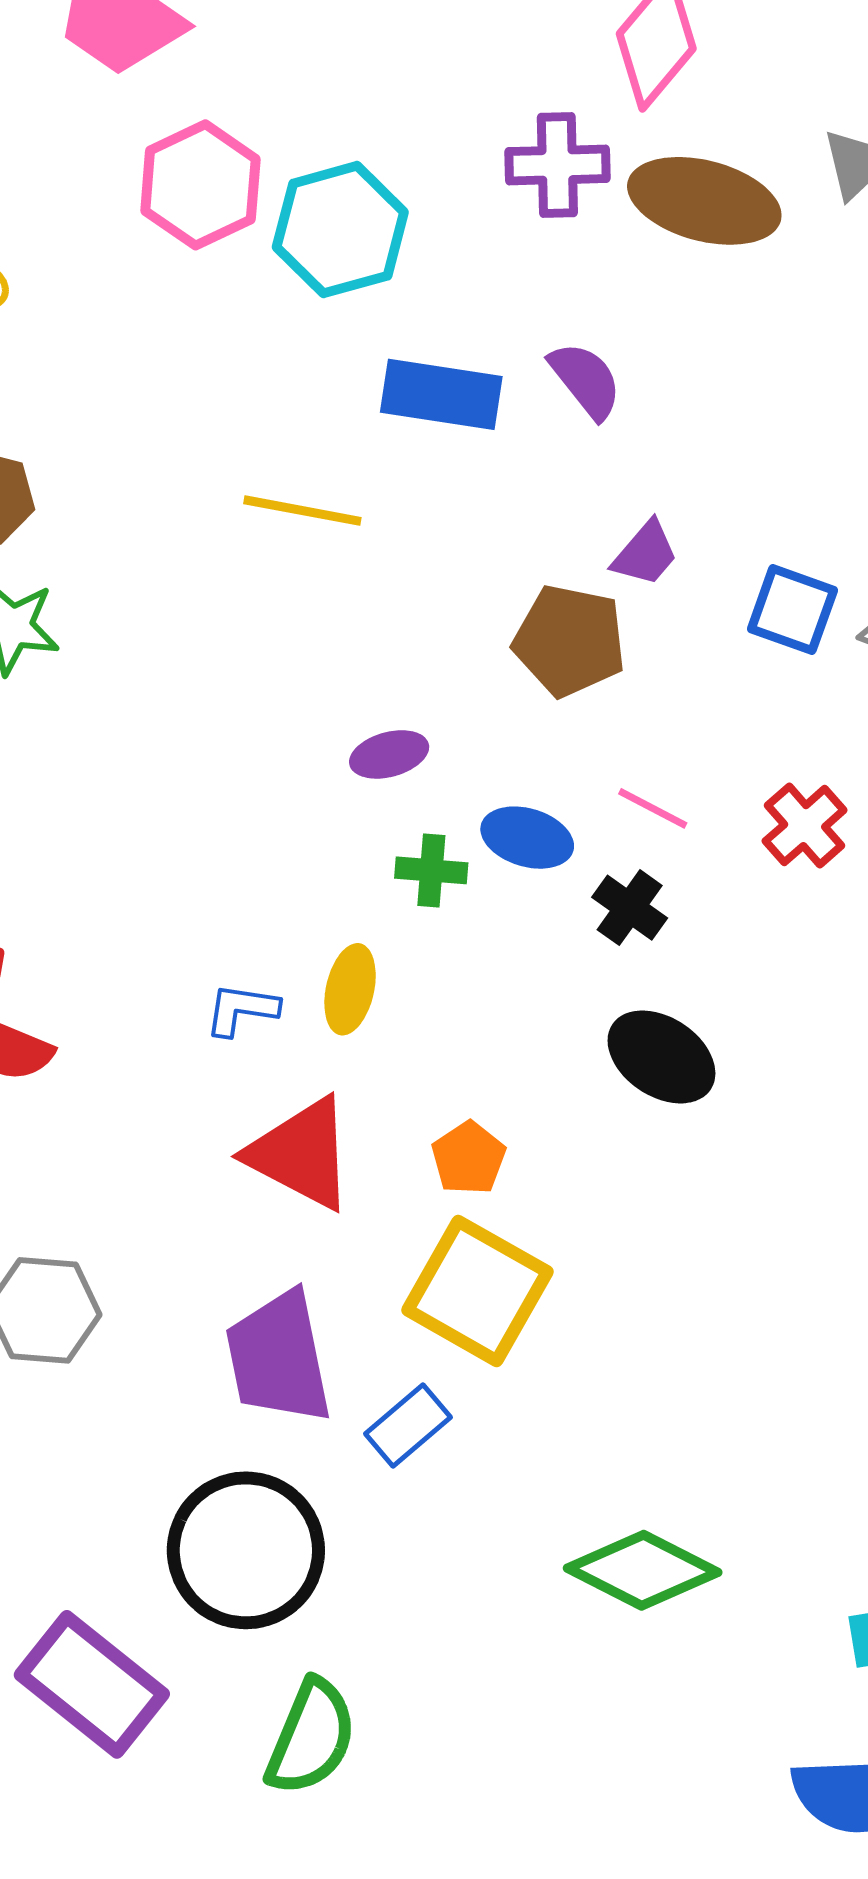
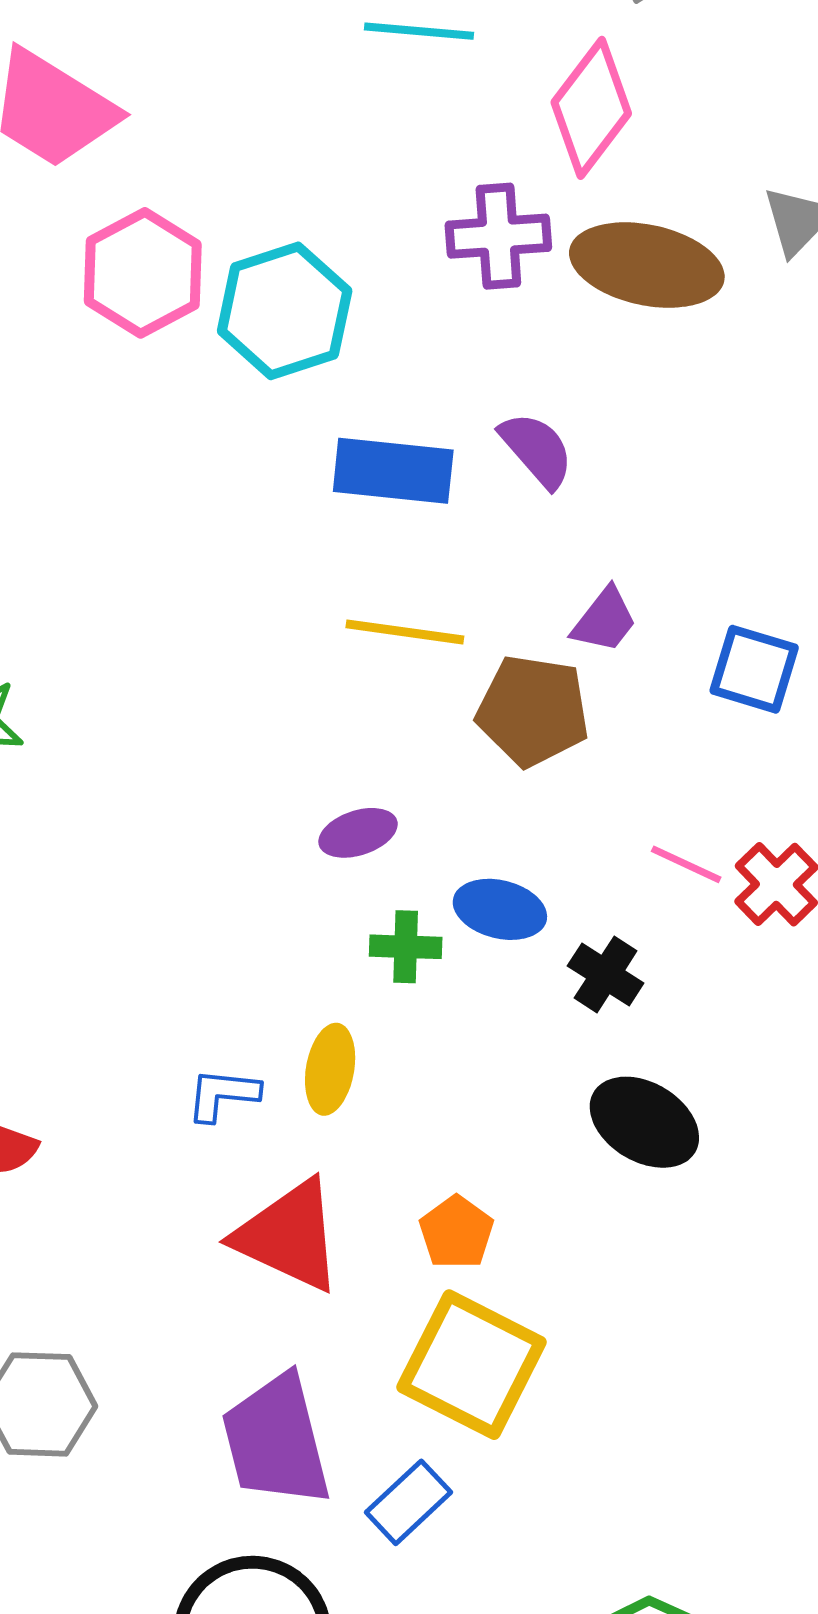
yellow line: (302, 511) -> (405, 632), moved
pink line: (653, 808) -> (686, 864), moved

